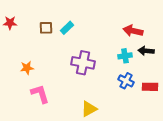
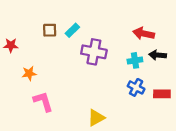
red star: (10, 23) -> (11, 45), moved
purple cross: (83, 63) -> (94, 52), moved

